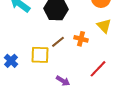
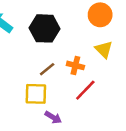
yellow square: (40, 55) -> (36, 94), moved
red line: (98, 69) -> (85, 90), moved

